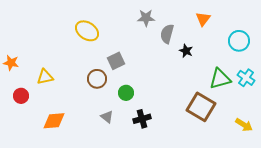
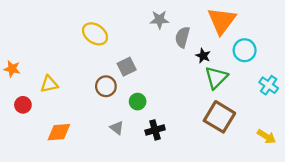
orange triangle: (203, 19) -> (222, 21), size x1.8
cyan circle: (239, 41) -> (245, 50), moved
green triangle: (220, 79) -> (216, 78), moved, turned -30

